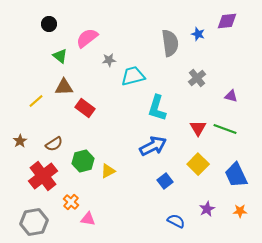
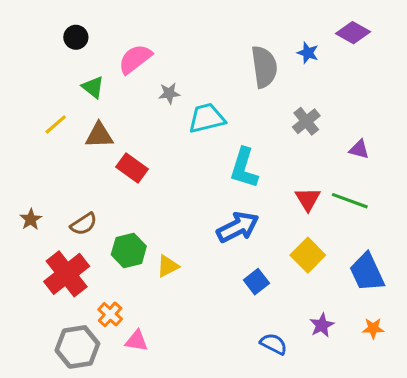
purple diamond: (227, 21) -> (353, 33), turned 35
yellow line: (36, 101) -> (56, 124), moved
gray hexagon: (34, 222) -> (77, 347), moved

